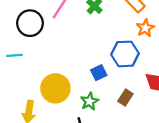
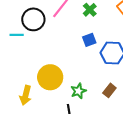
cyan line: (14, 55) -> (17, 35), moved
blue square: (99, 73) -> (89, 40), moved

